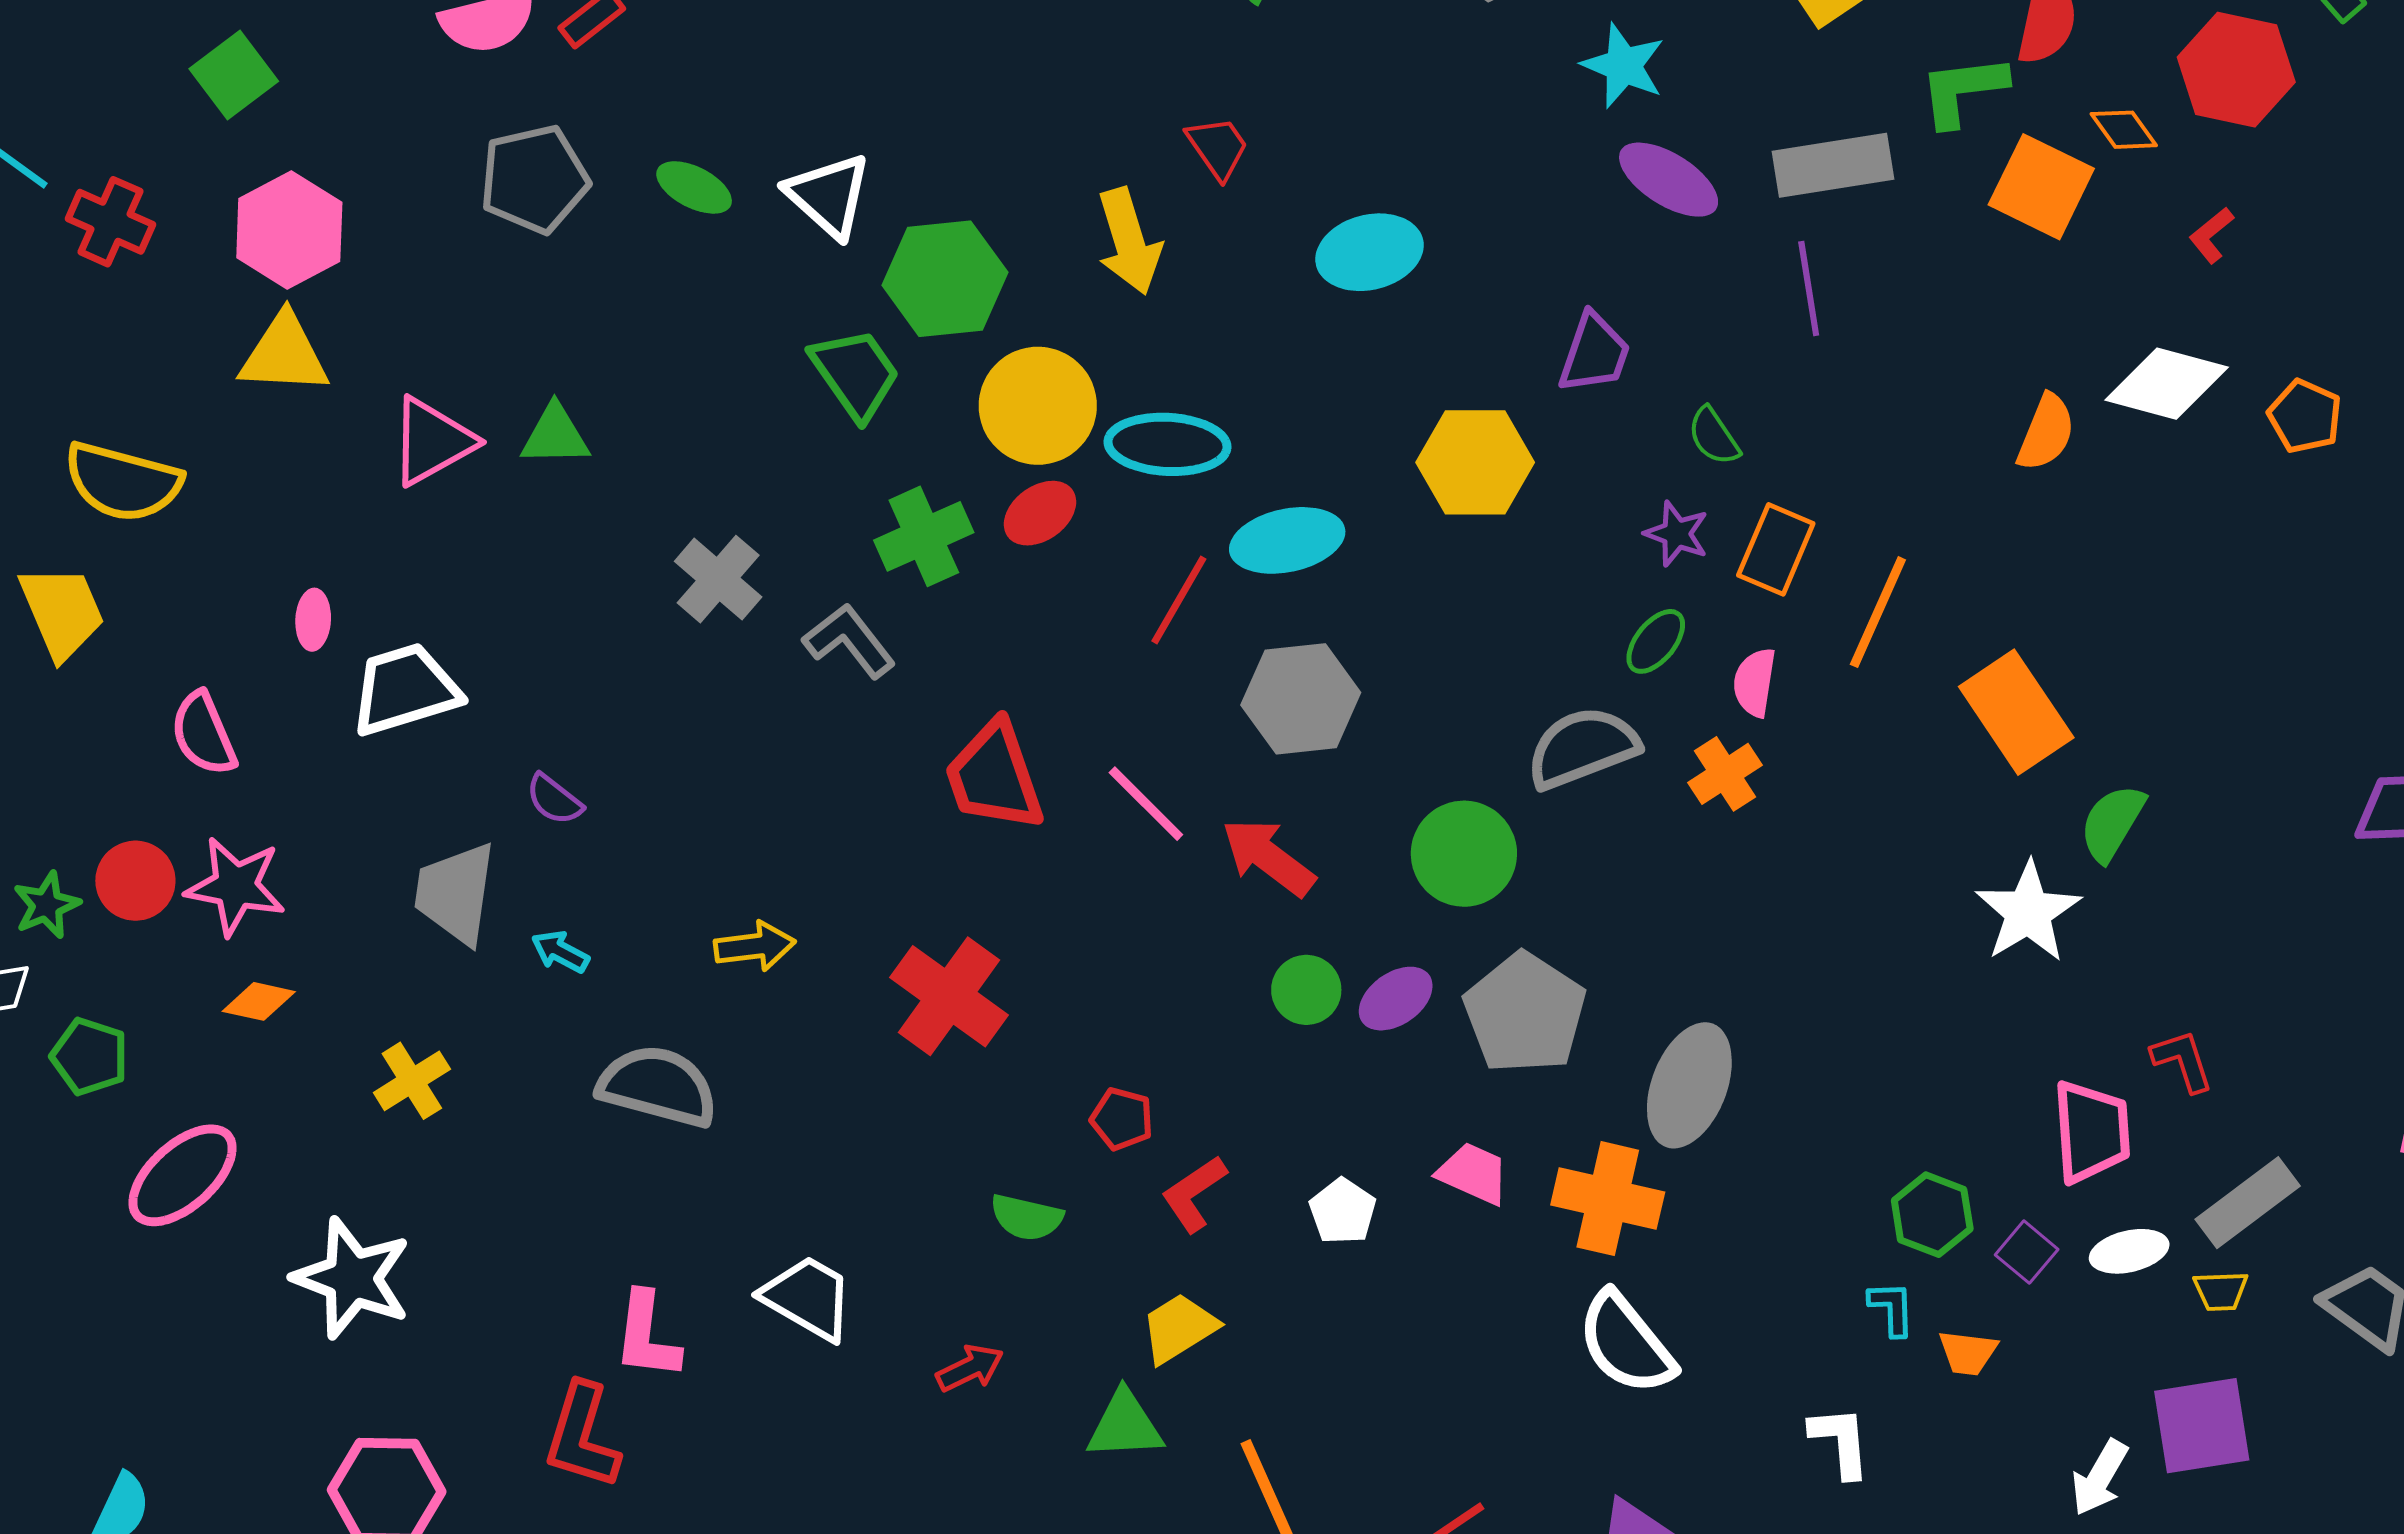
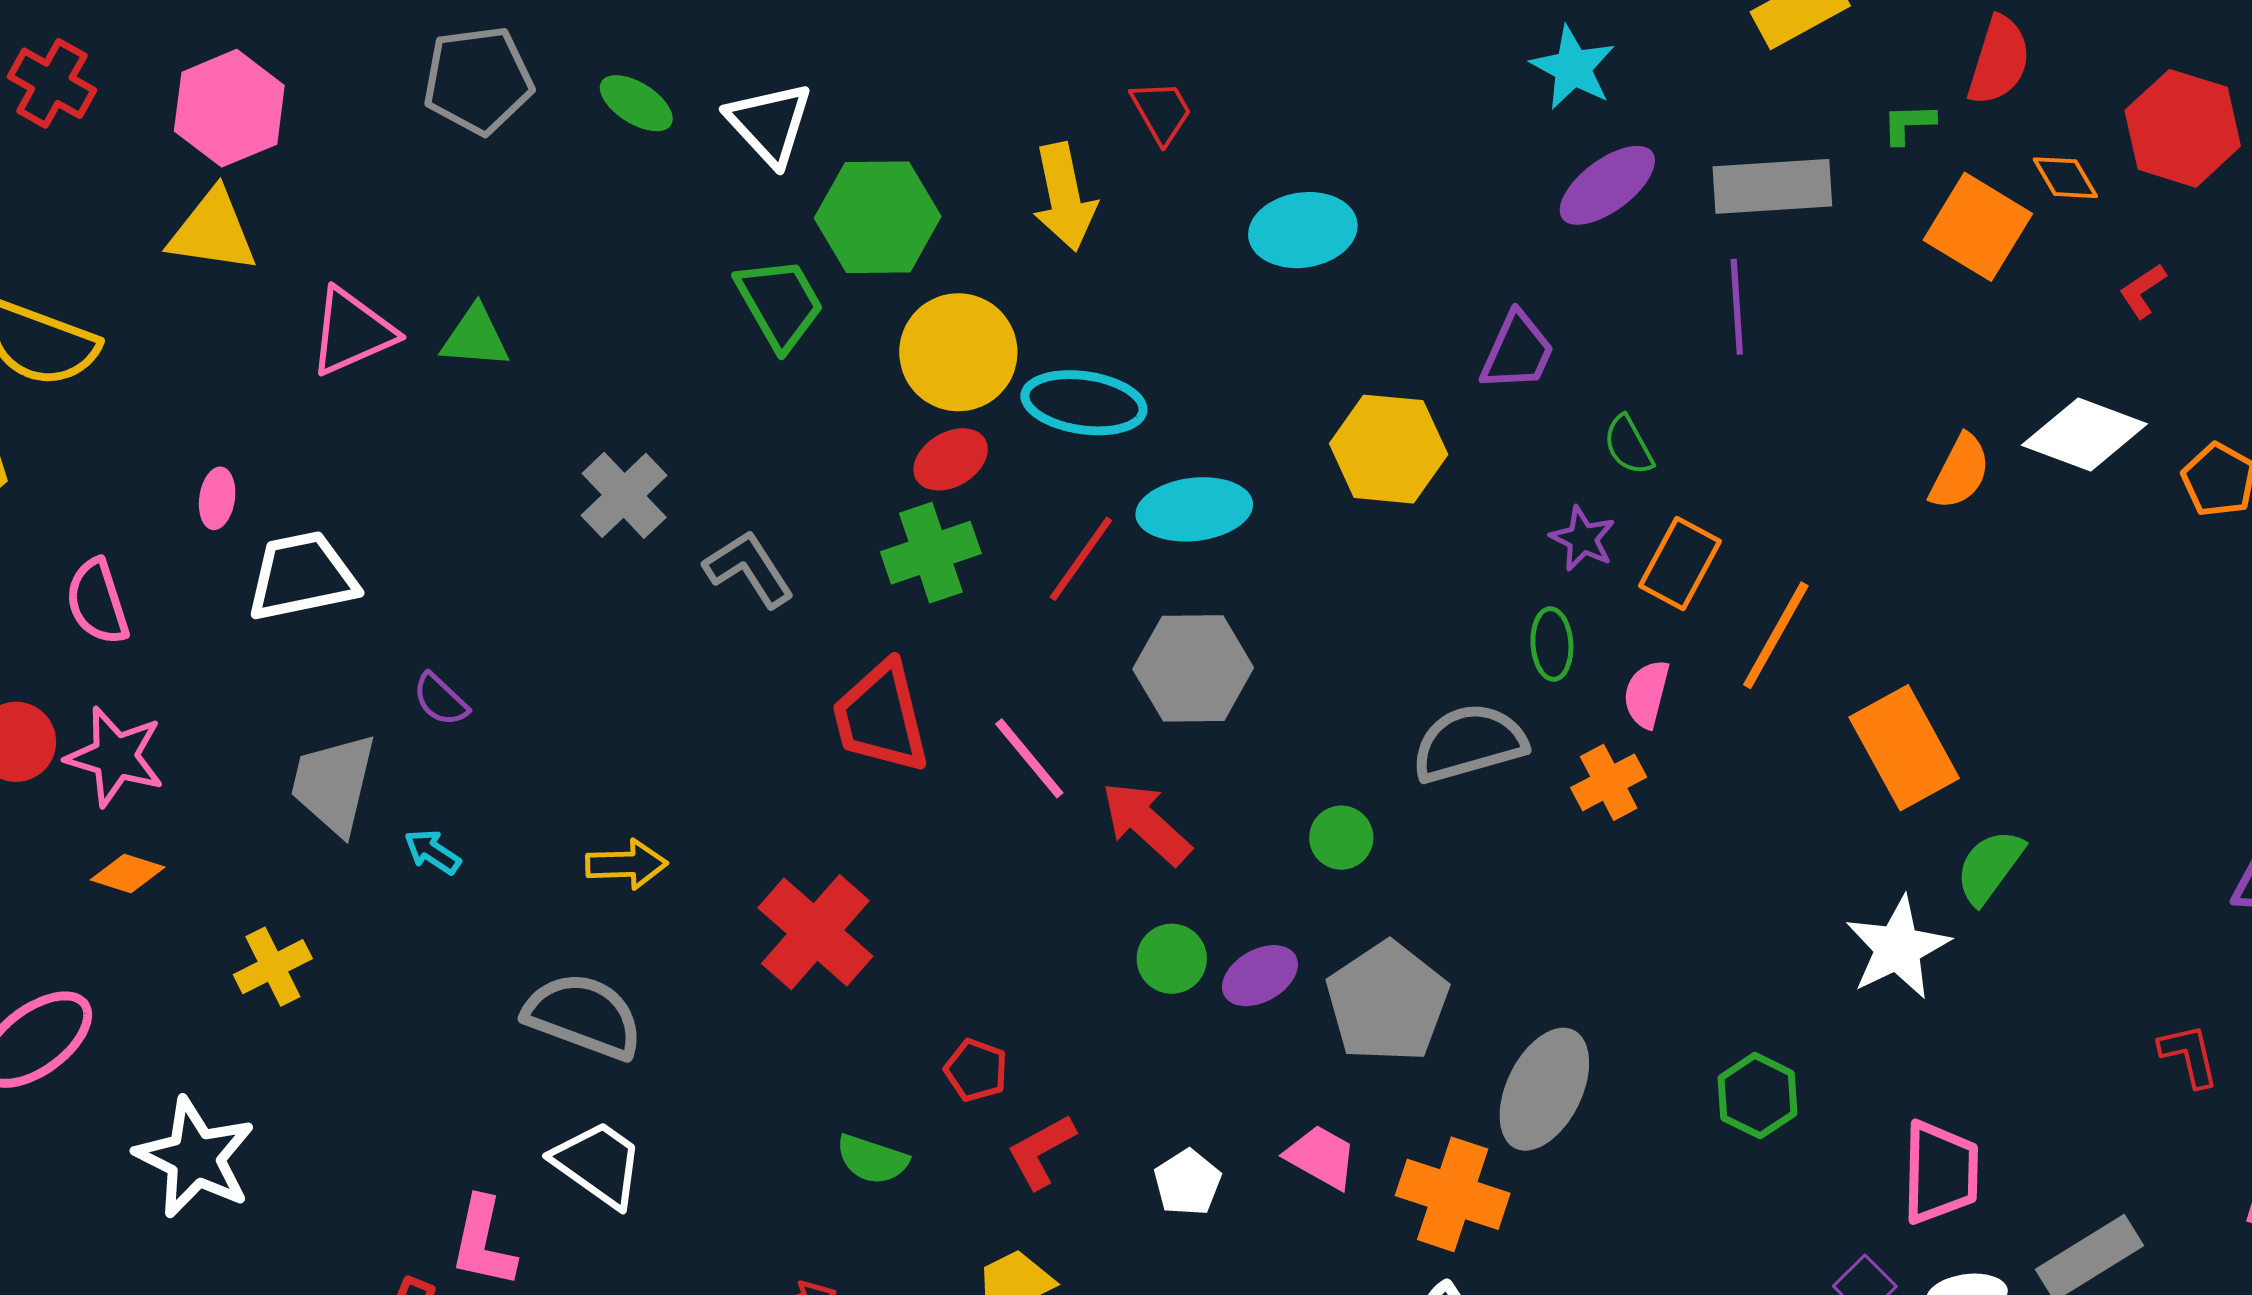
green L-shape: (1963, 90) -> (1909, 124), size x0.6
purple ellipse: (1669, 180) -> (1607, 185), turned -74
green cross: (924, 536) -> (931, 553), moved
green ellipse: (1656, 641) -> (1552, 644), turned -48
green circle: (1464, 854) -> (1341, 838), size x0.6
red L-shape: (2182, 1061) -> (2189, 1055), moved
gray semicircle: (658, 1086) -> (583, 1016), moved
green hexagon: (1932, 1215) -> (1757, 1096), moved
white trapezoid: (808, 1298) -> (598, 1164), moved

